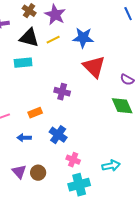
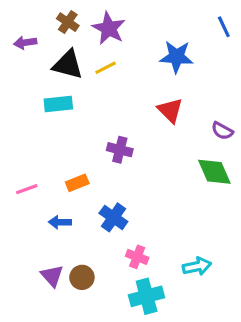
blue star: (83, 38) -> (177, 57), moved
red triangle: (94, 67) -> (170, 110), size x0.7

